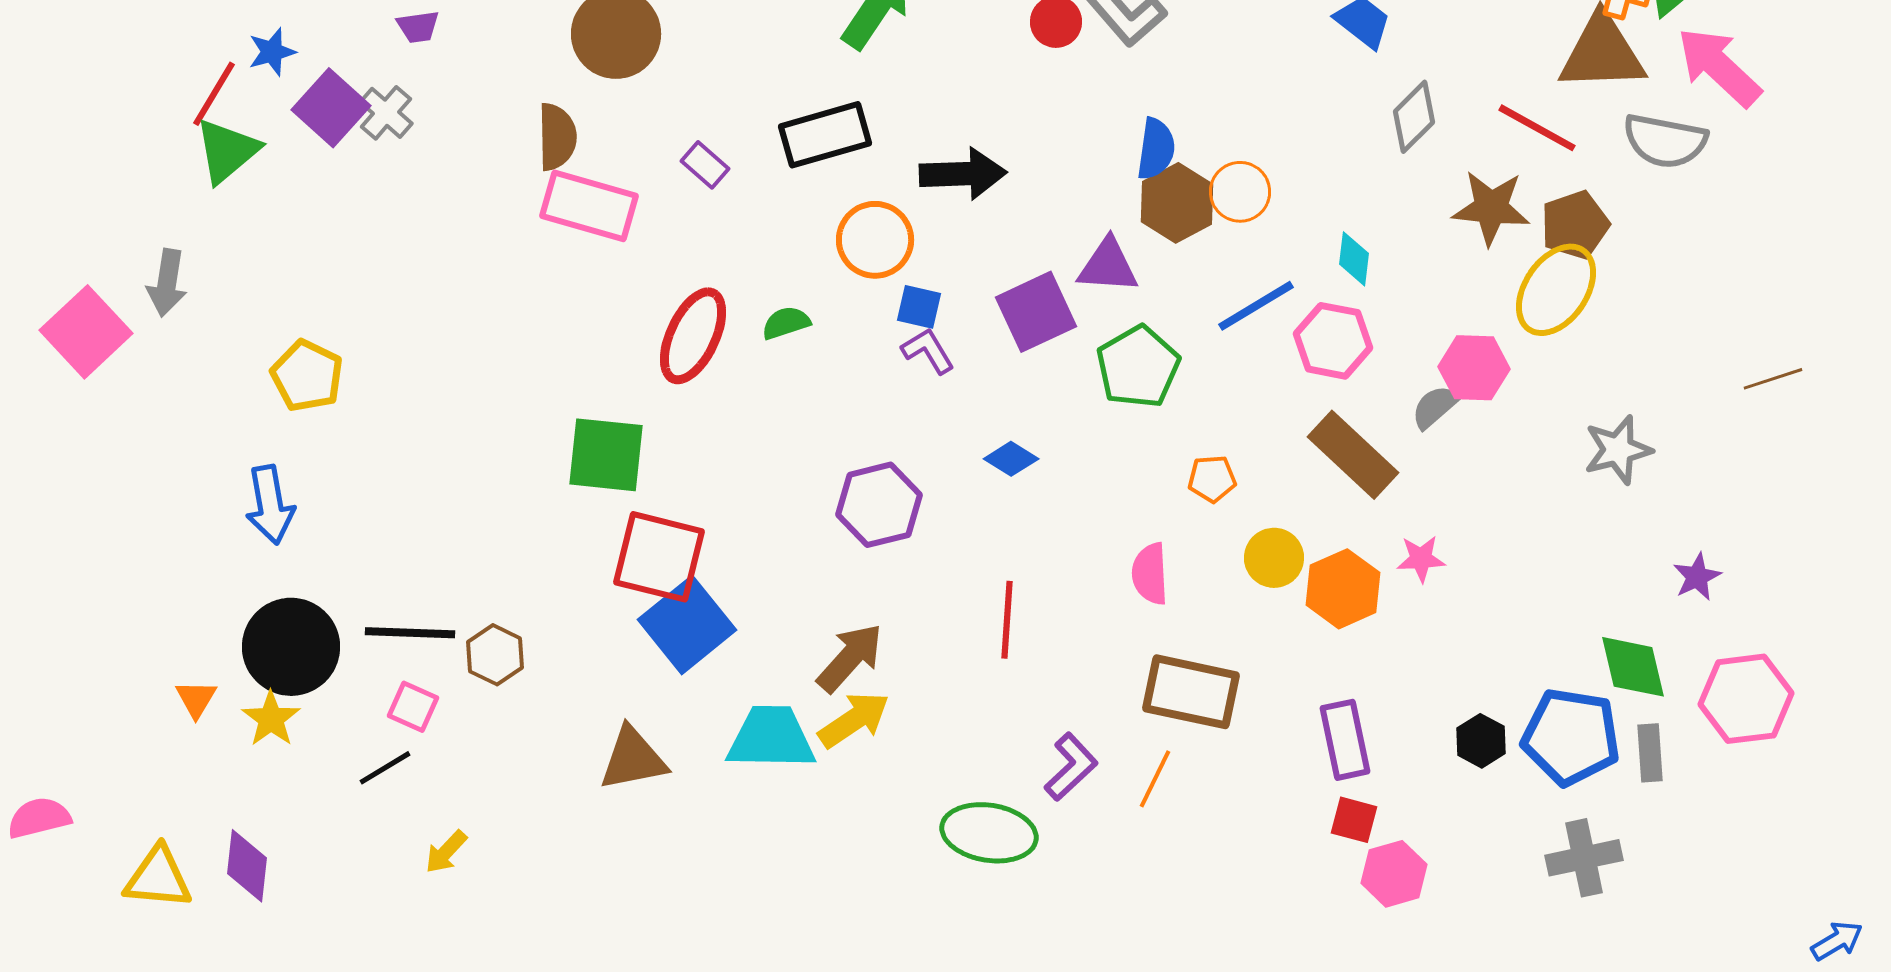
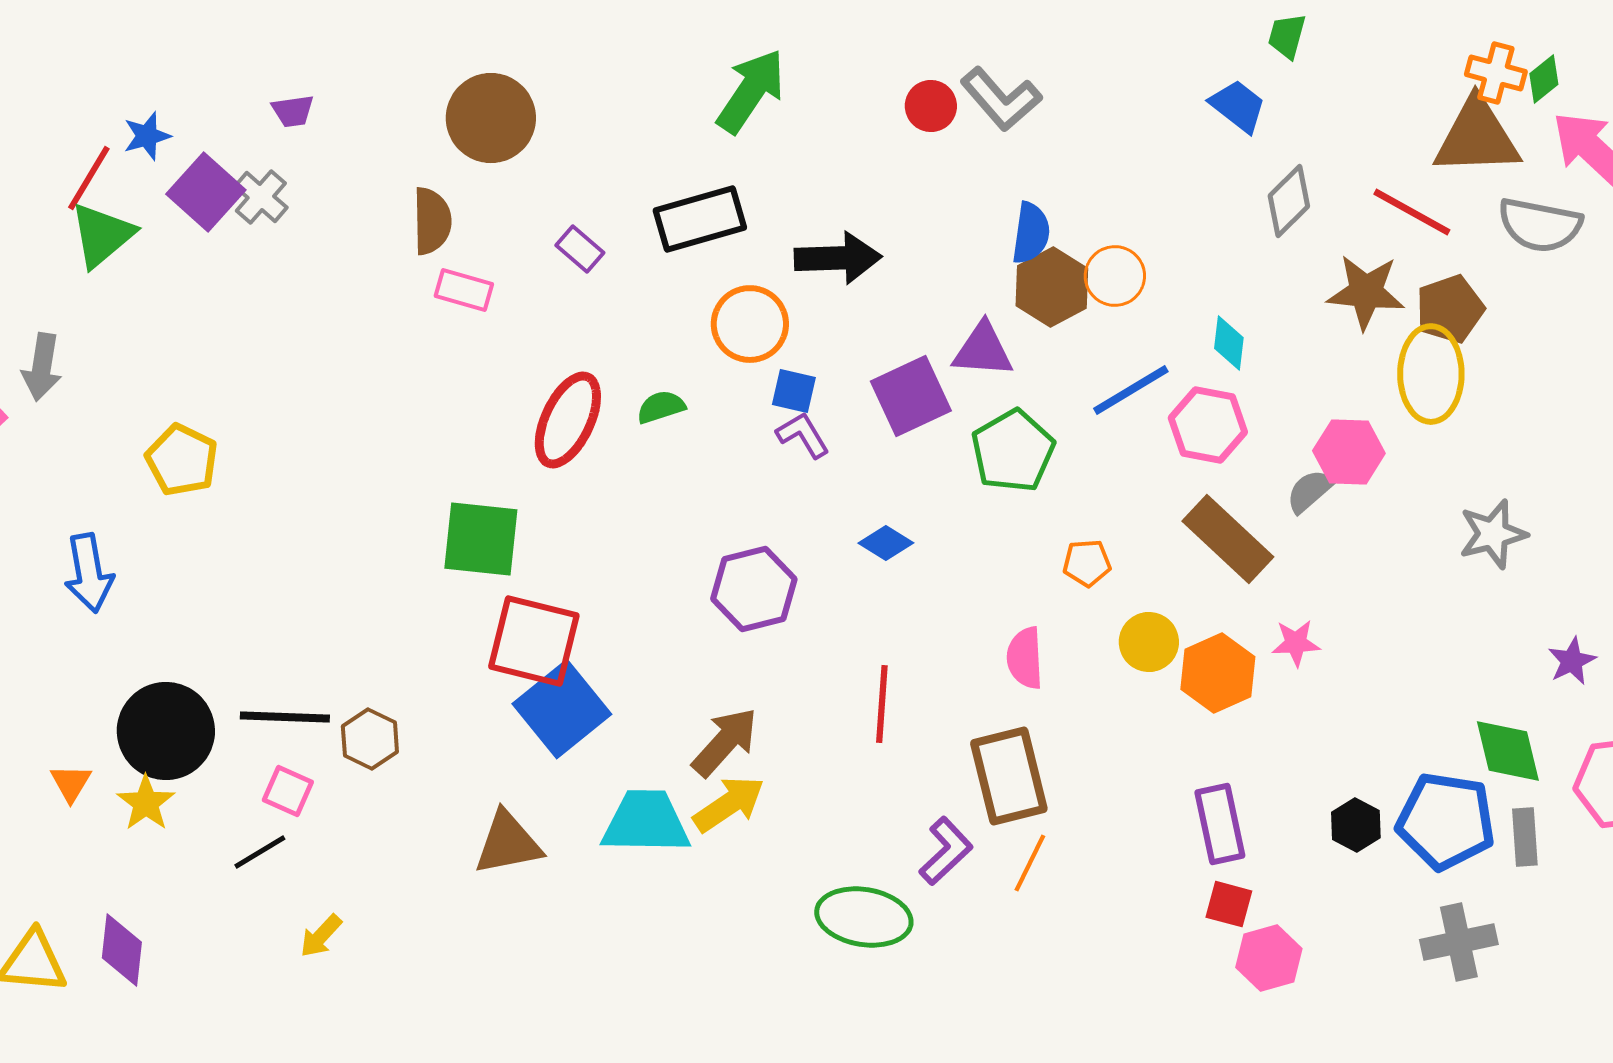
pink rectangle: (589, 206) -> (464, 290), size x0.6
yellow ellipse: (1556, 290) -> (1431, 374), turned -34
blue arrow: (270, 505) -> (89, 573), moved
brown rectangle: (1191, 692) -> (1009, 776), moved, turned 64

